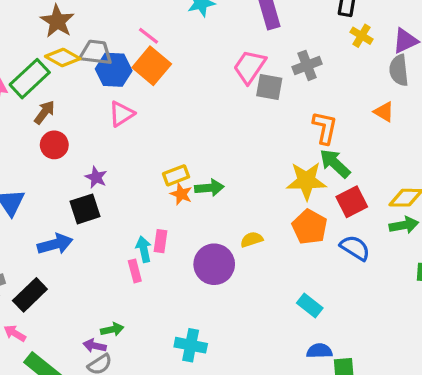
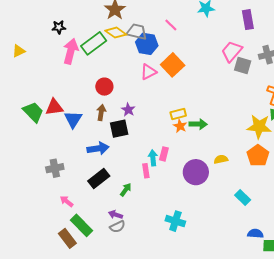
orange square: (152, 66) -> (173, 65), moved
brown arrow: (44, 112) -> (101, 112), moved, turned -35
black rectangle: (30, 295) -> (99, 178), moved
cyan rectangle: (310, 305) -> (243, 197), moved
green arrow: (112, 329) -> (126, 190), moved, turned -48

